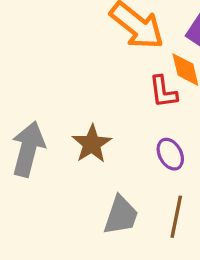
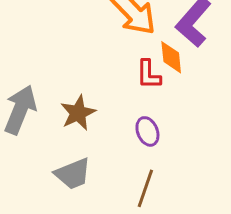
gray trapezoid: (121, 215) -> (73, 174), moved, turned 42

